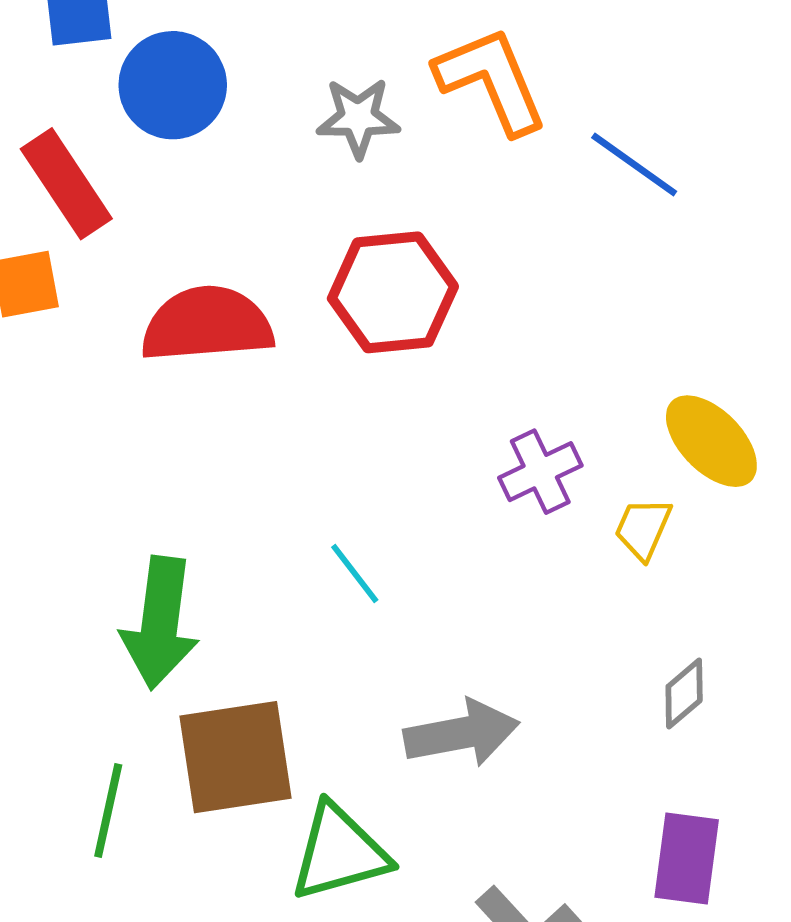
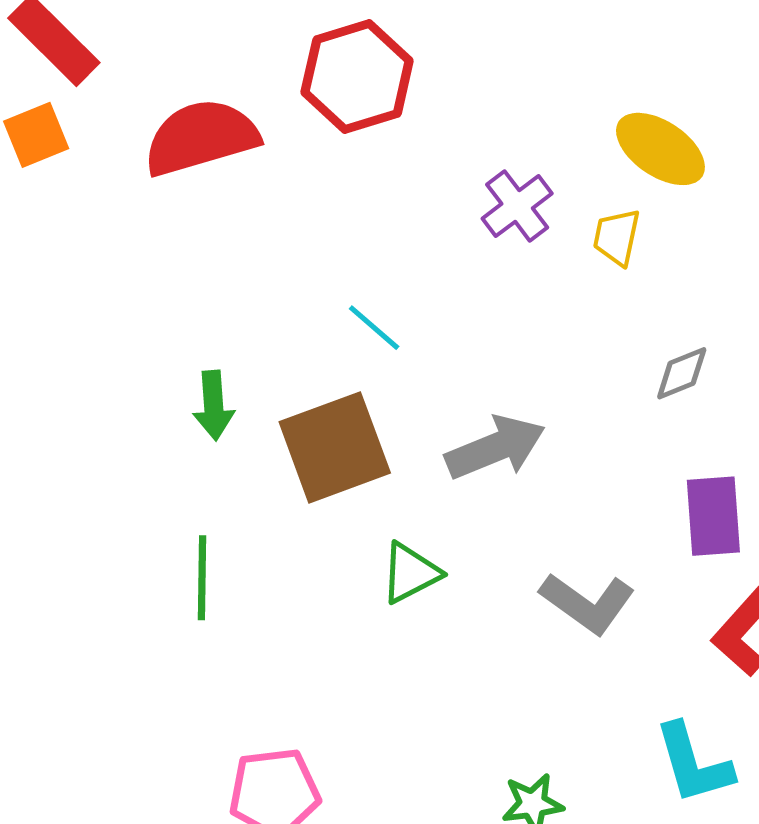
green arrow: (160, 623) -> (213, 405), size x0.6
gray diamond: (684, 693) -> (682, 373), turned 30
brown square: (235, 757) -> (335, 447), moved
green triangle: (339, 852) -> (410, 573), size x0.7

